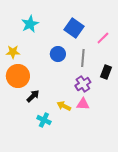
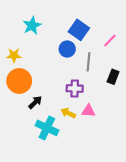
blue circle: (58, 54) -> (67, 49), moved
purple cross: (83, 84) -> (75, 88), moved, turned 35
cyan cross: (44, 120) -> (47, 128), size x1.5

